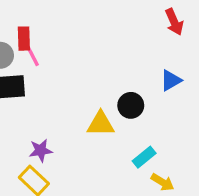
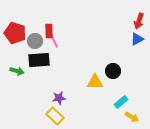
red arrow: (174, 22) -> (139, 21), turned 42
blue triangle: (171, 80) -> (137, 39), moved

